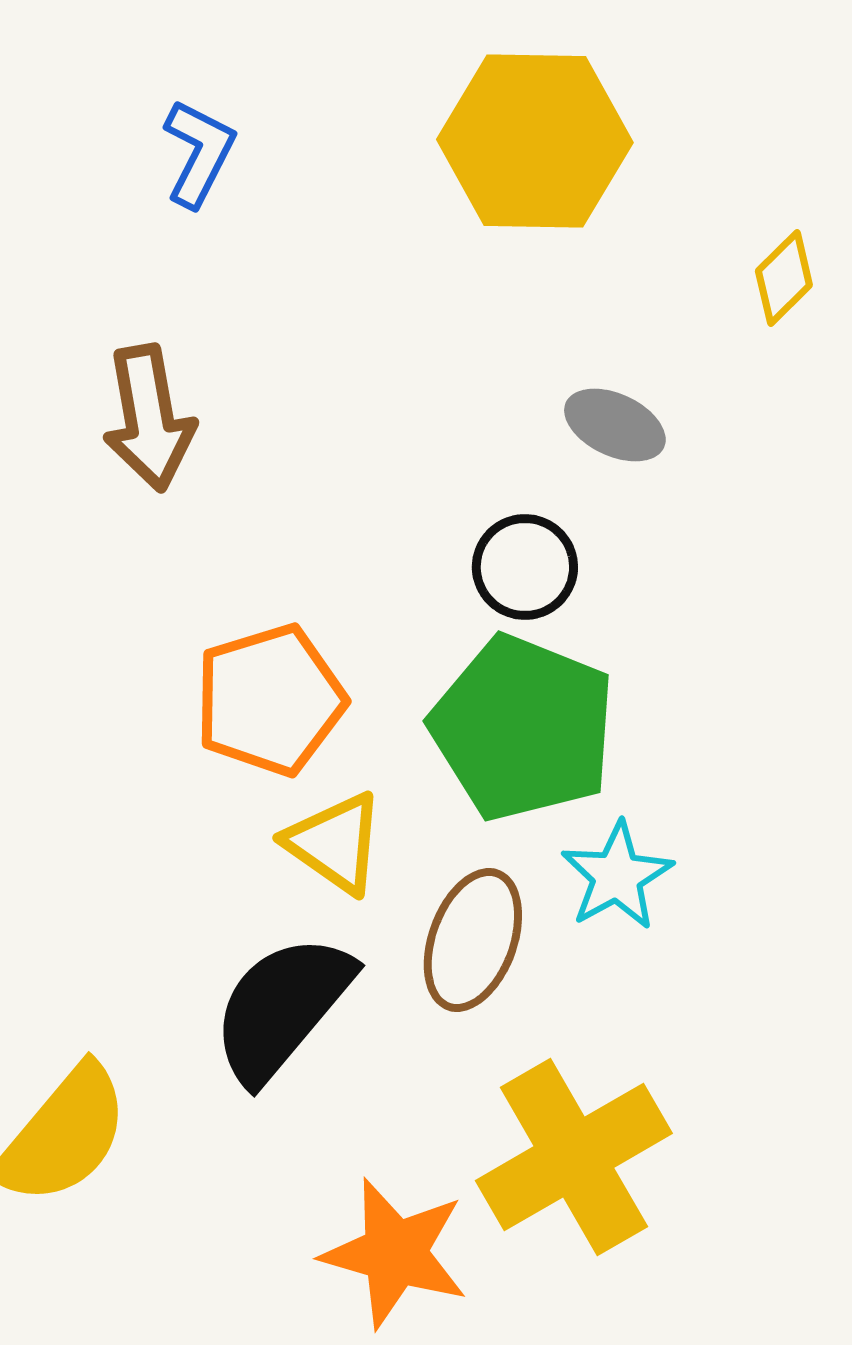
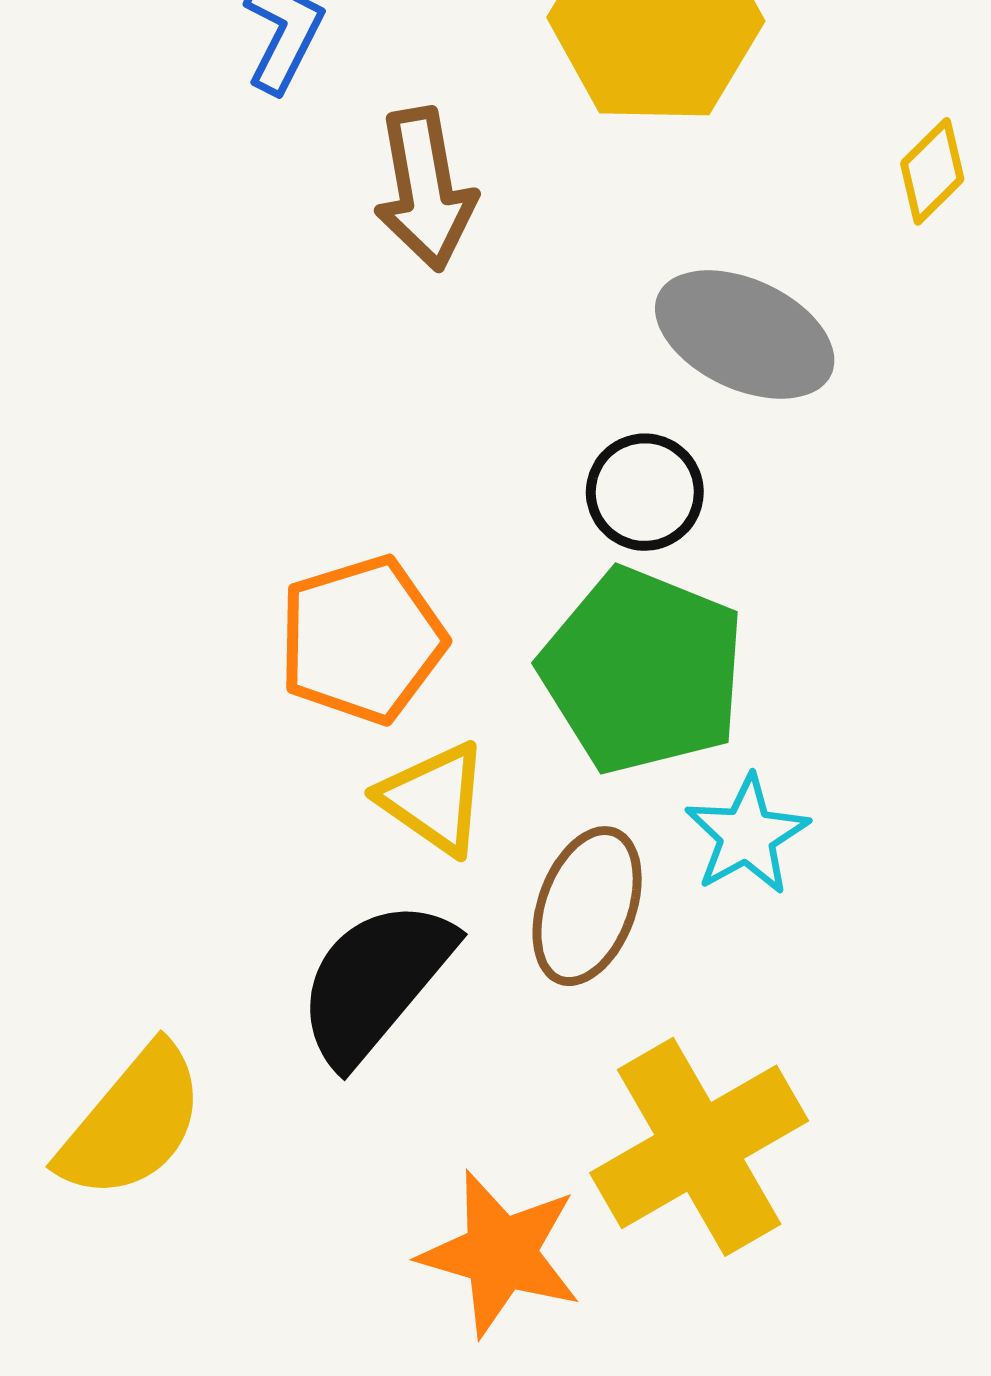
brown arrow: (149, 418) -> (425, 189), moved
gray ellipse: (615, 425) -> (745, 334), size x1.6

